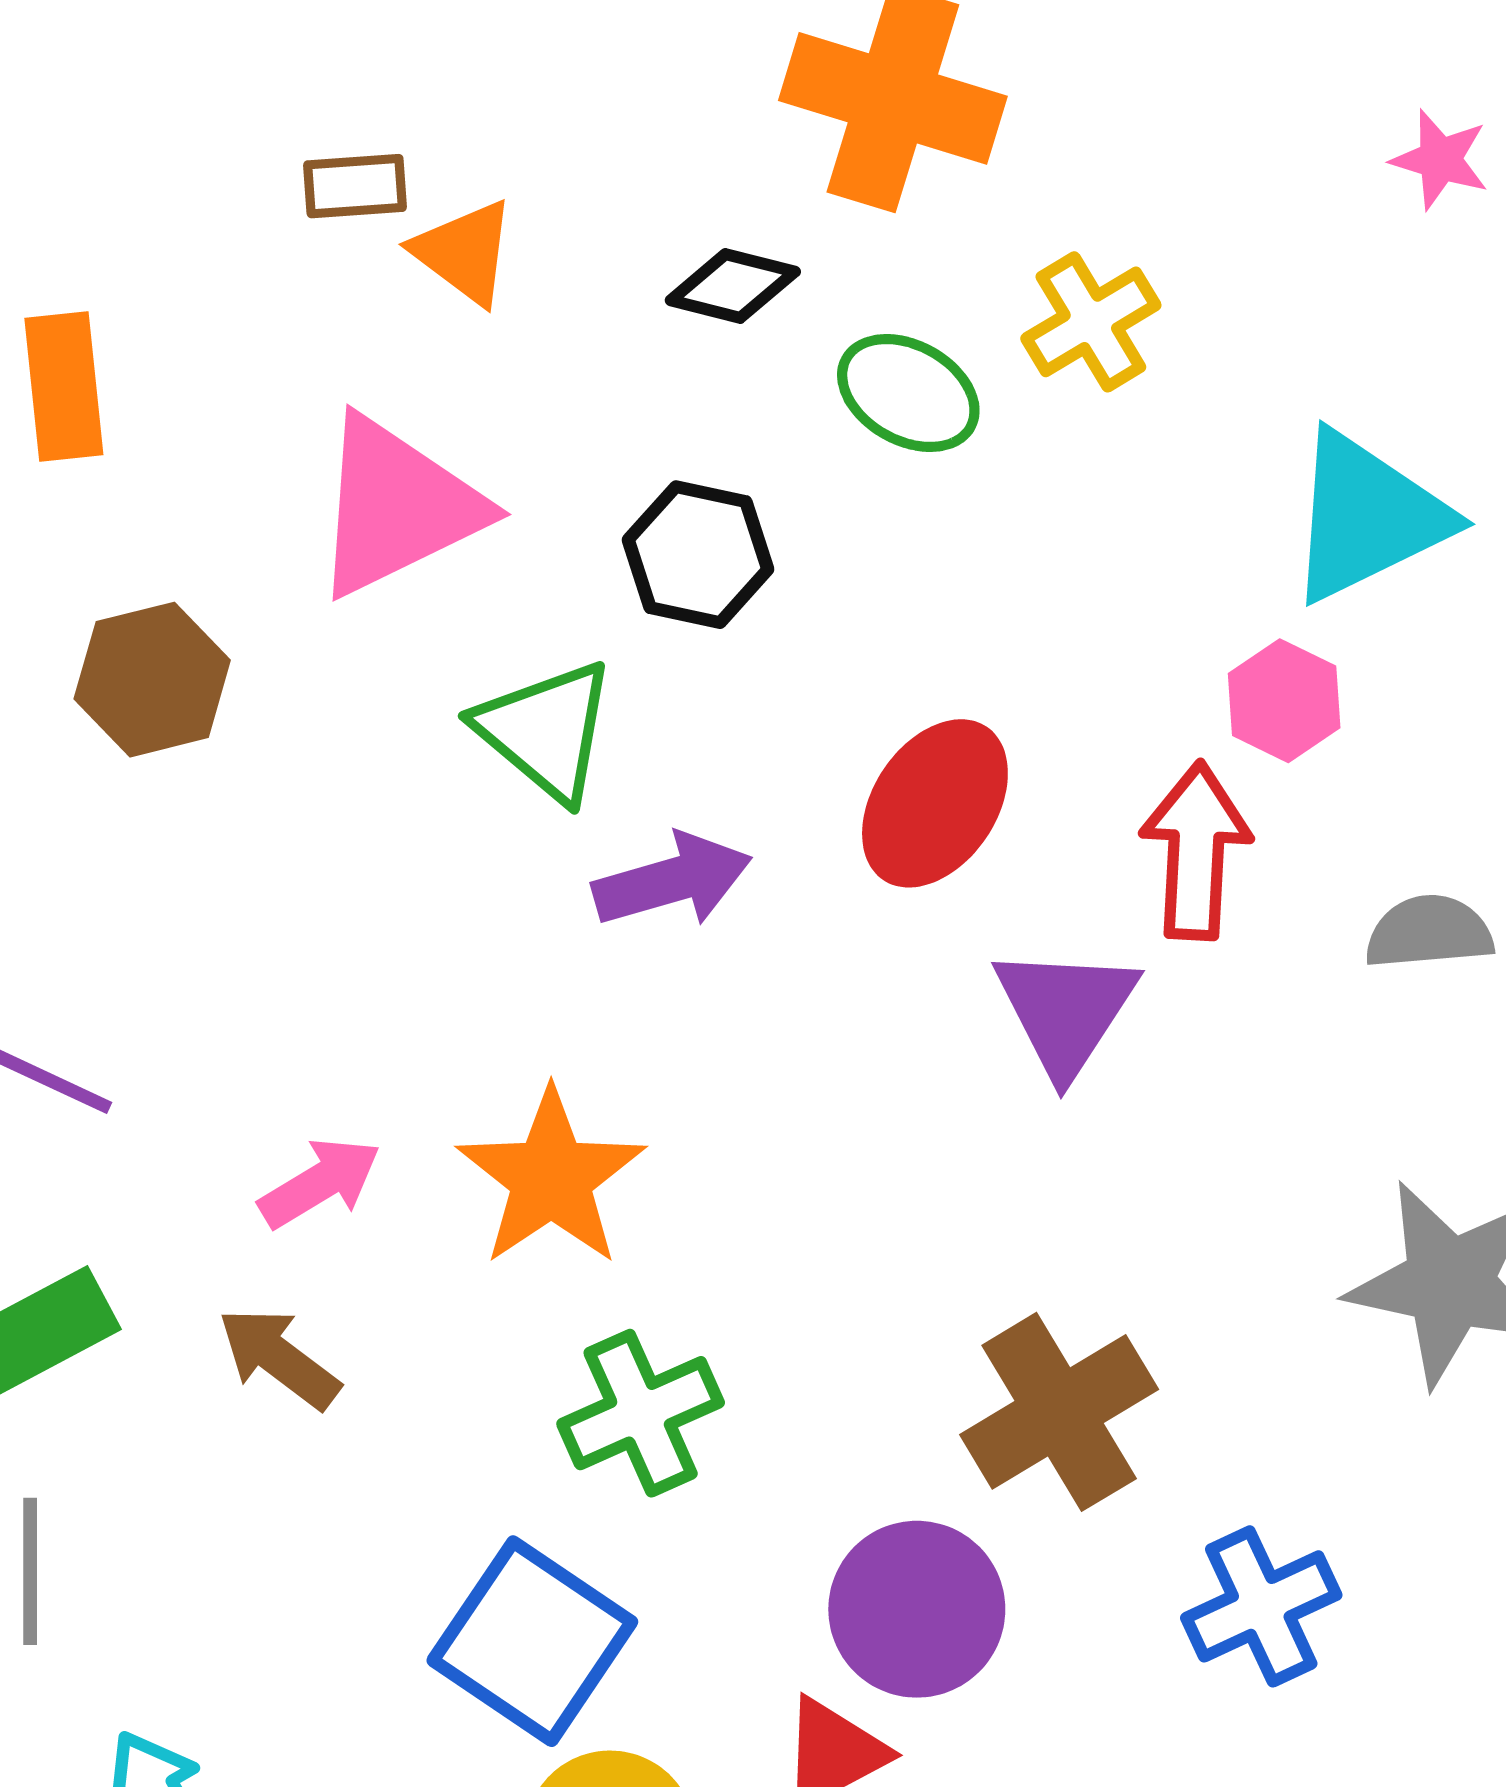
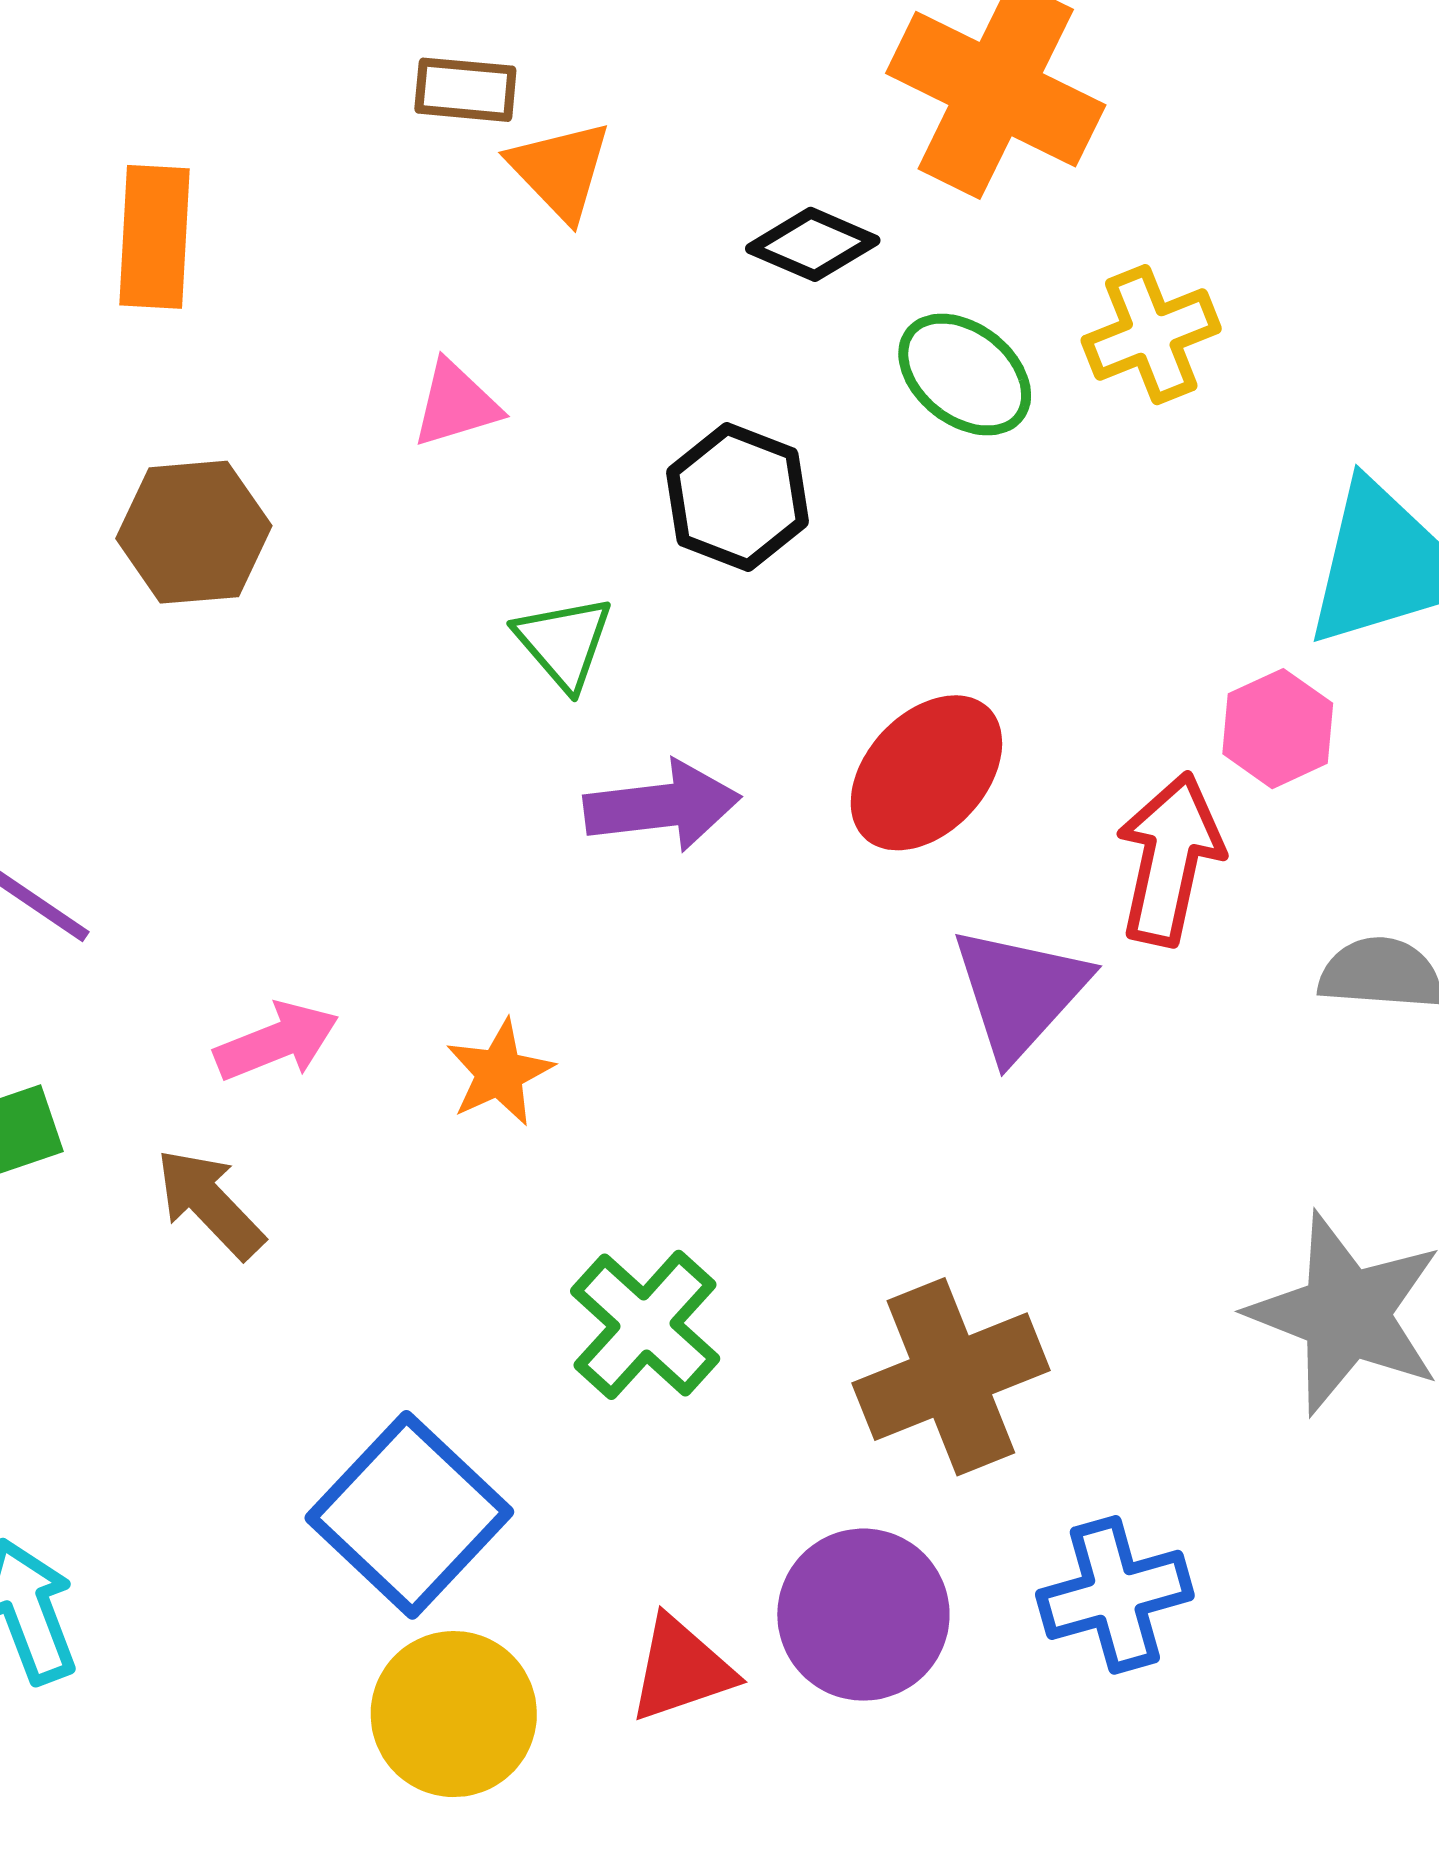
pink triangle: (397, 506) -> (456, 404), size x0.5
green triangle: (546, 731) -> (564, 642), size x0.7
orange star: (551, 1178) -> (499, 1073), size x0.6
green cross: (641, 1413) -> (645, 1325), moved, turned -33
purple circle: (917, 1609) -> (863, 1615), moved

